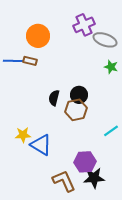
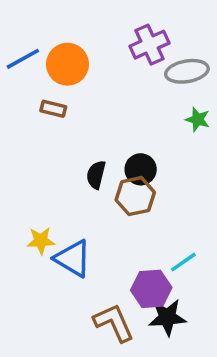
gray ellipse: (105, 40) -> (187, 71), turned -30
blue line: (13, 61) -> (23, 59), moved, turned -30
cyan line: (111, 131) -> (183, 262), moved

